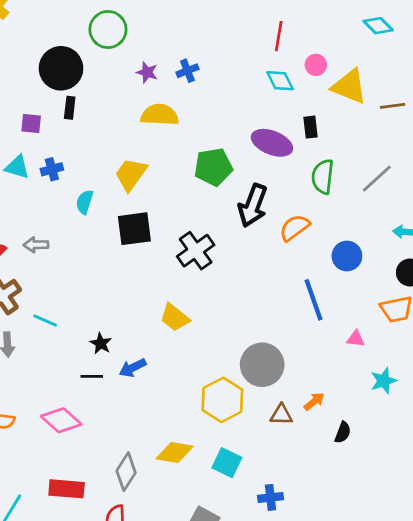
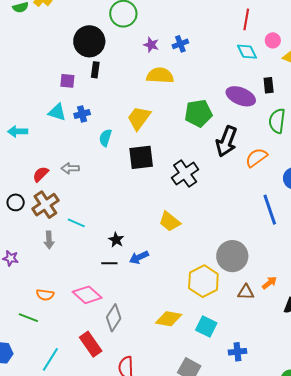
gray diamond: (126, 472) -> (114, 318), moved
red rectangle: (67, 489) -> (91, 344), turned 50

